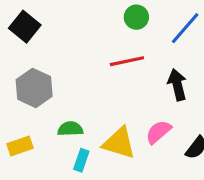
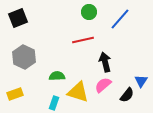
black square: (25, 27) -> (18, 18), turned 30
black arrow: (177, 85) -> (105, 62), moved
green semicircle: (70, 129) -> (57, 76), moved

